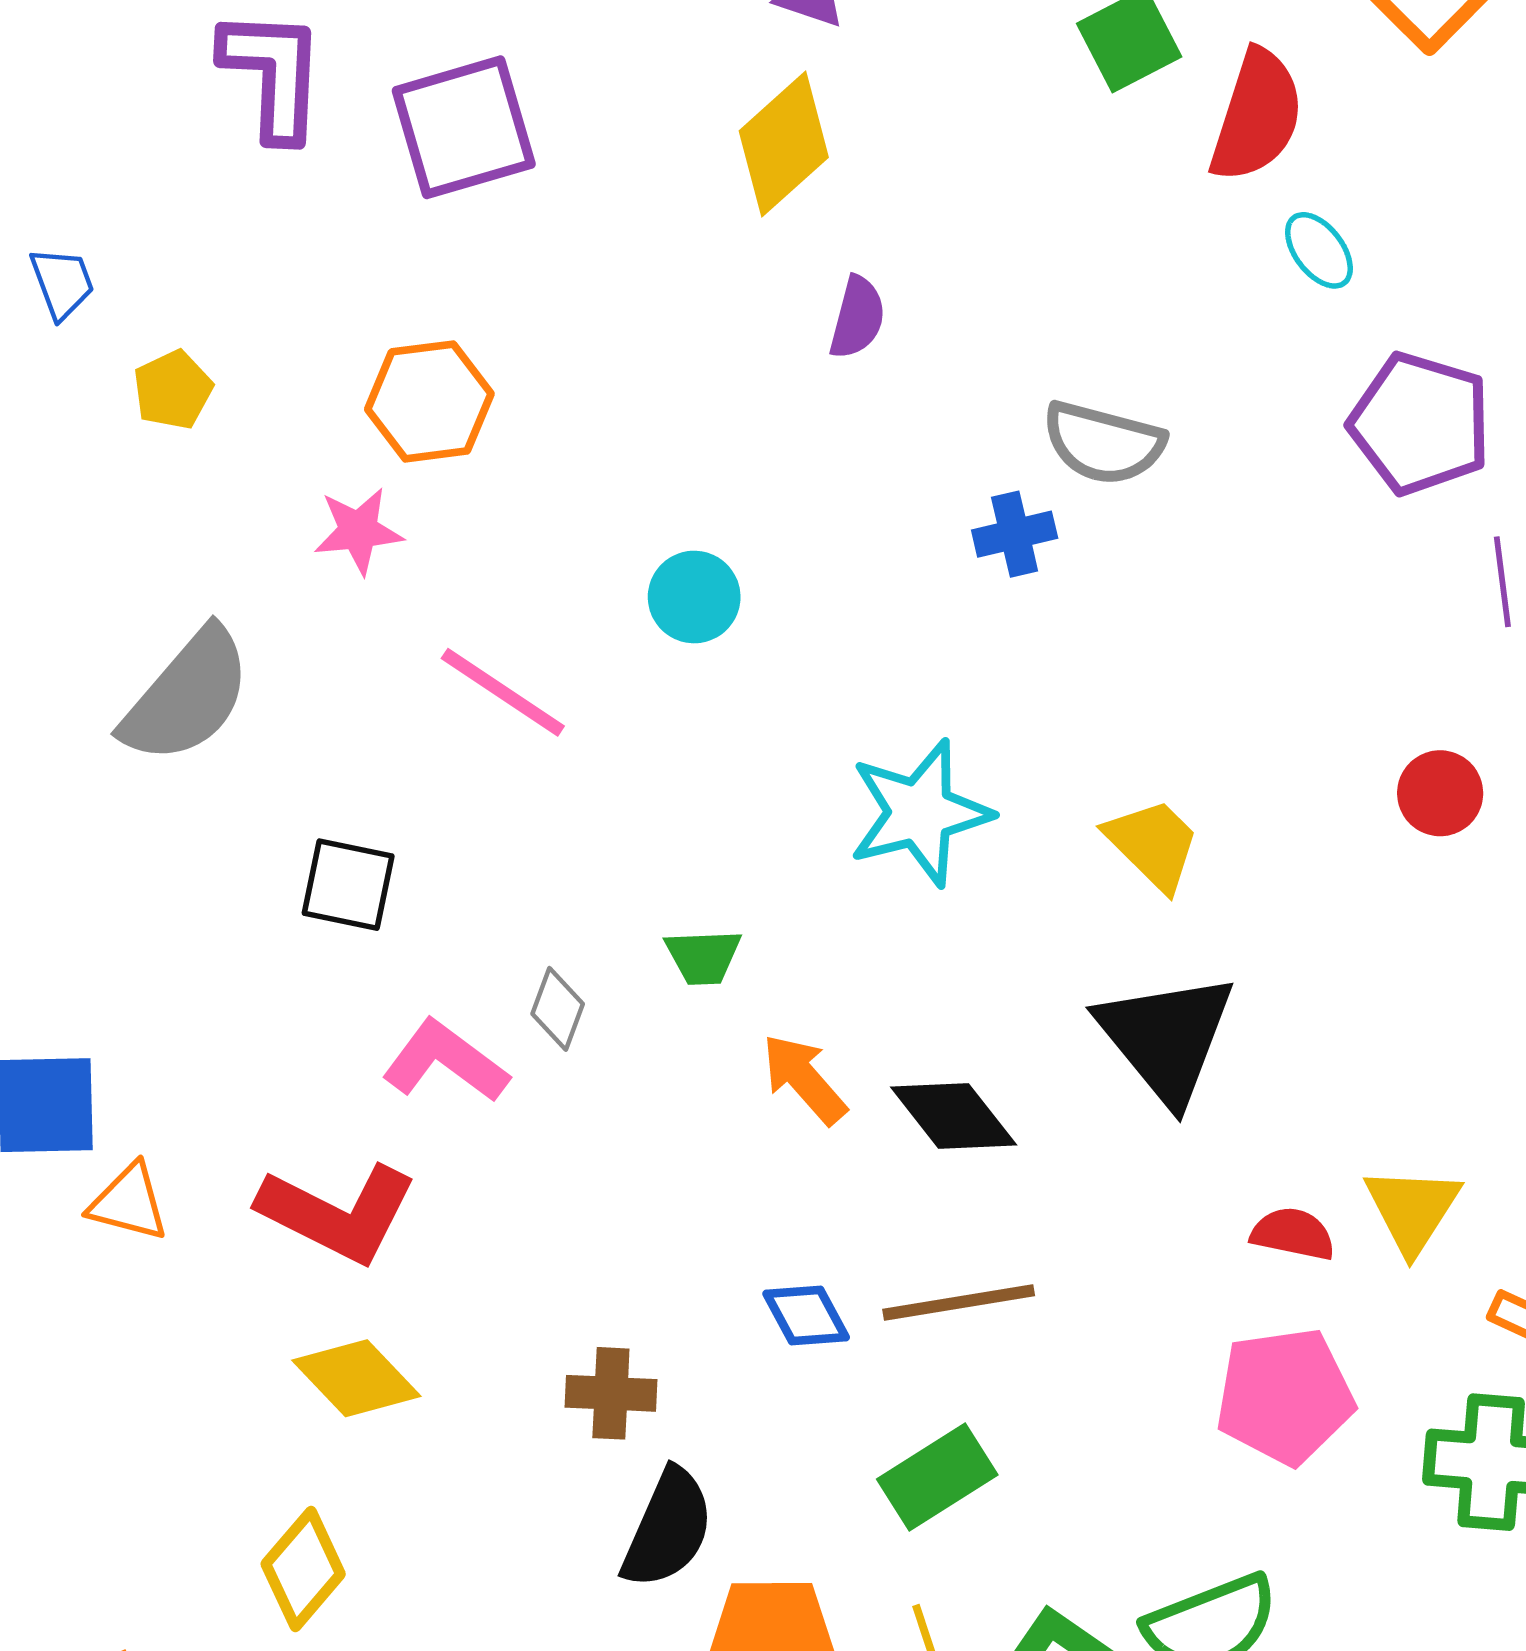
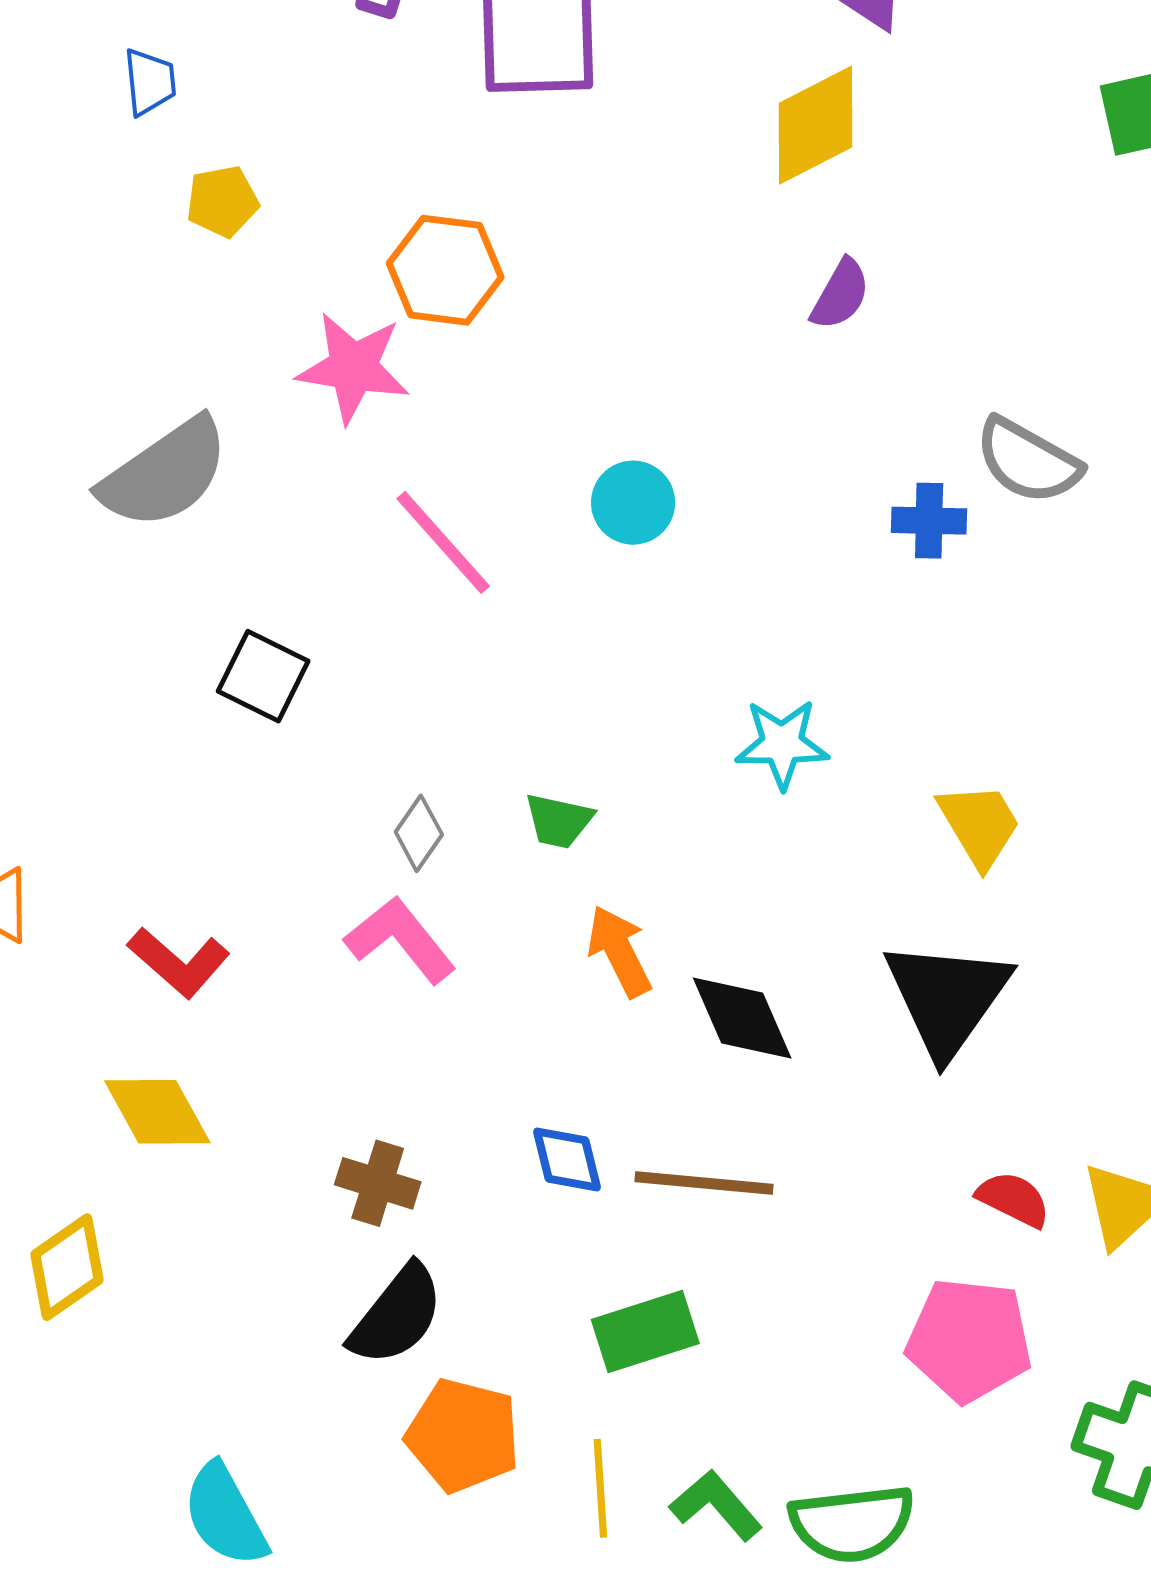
pink star: (358, 531) -> (353, 368), size x1.4
cyan star: (920, 813) -> (782, 744), size x0.7
pink L-shape: (445, 1061) -> (400, 940), moved
red L-shape: (338, 1213) -> (179, 962), size x0.7

